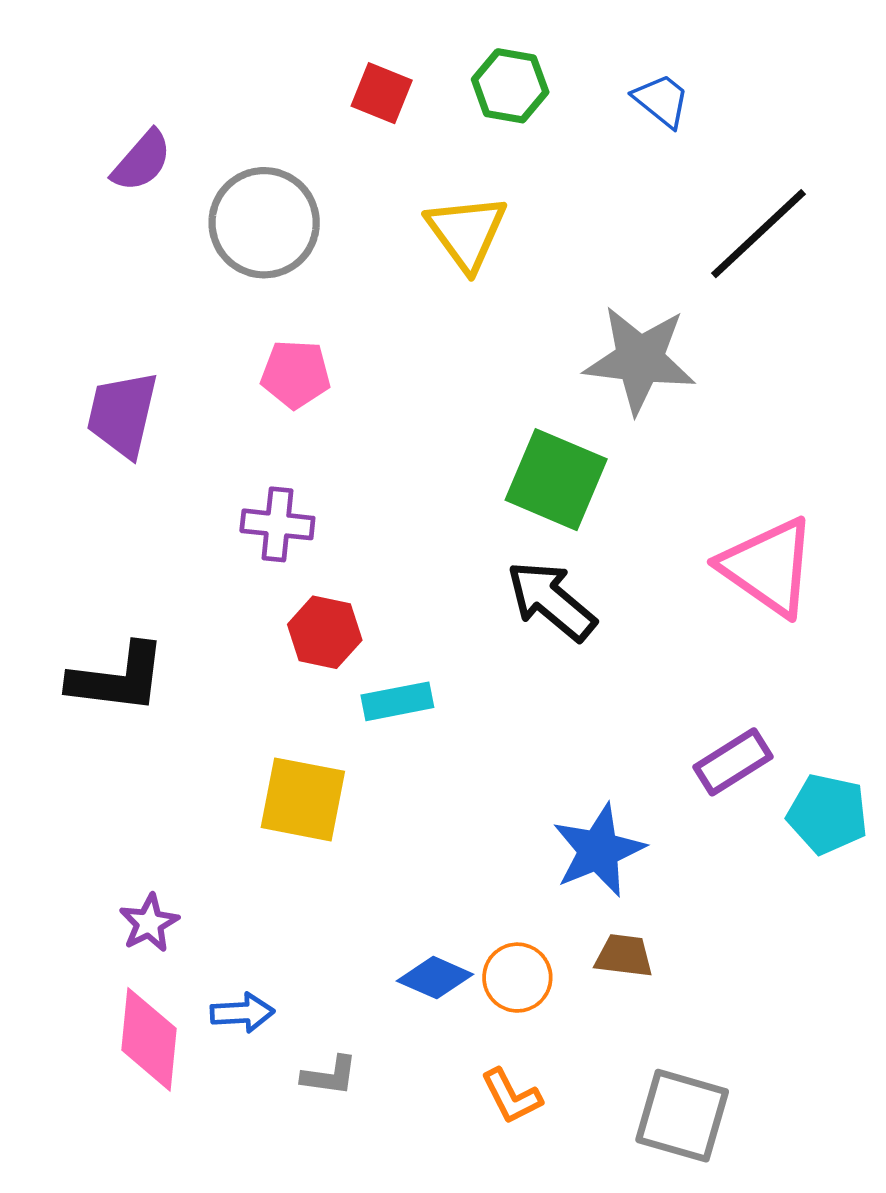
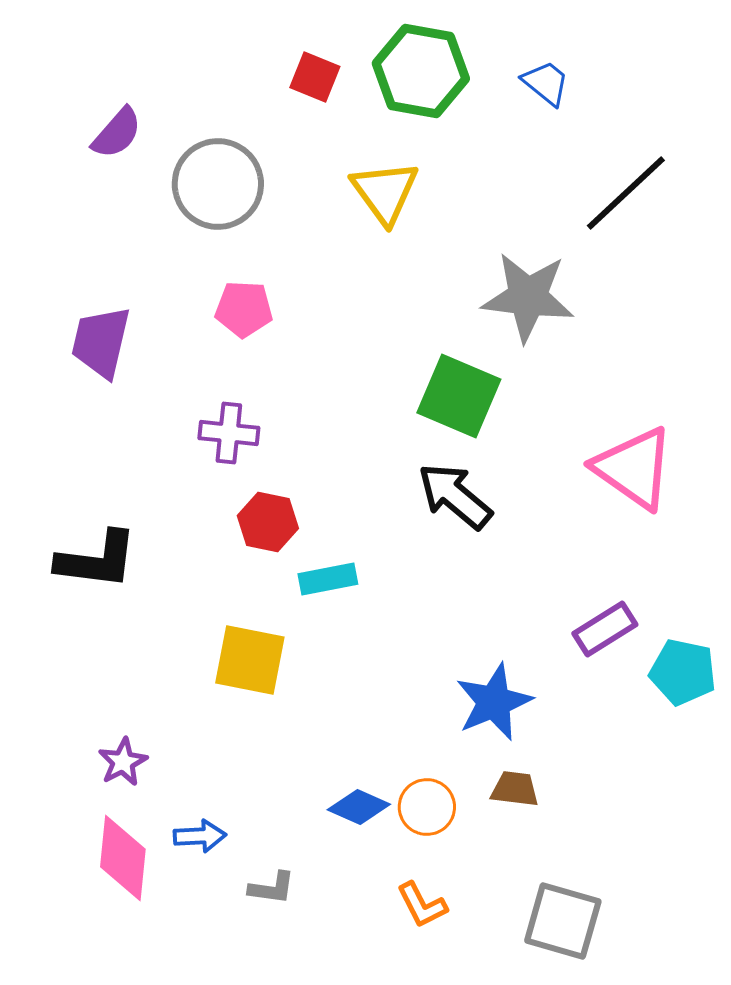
green hexagon: (510, 86) -> (421, 71), size x1.5

